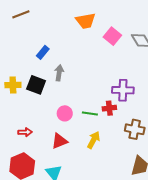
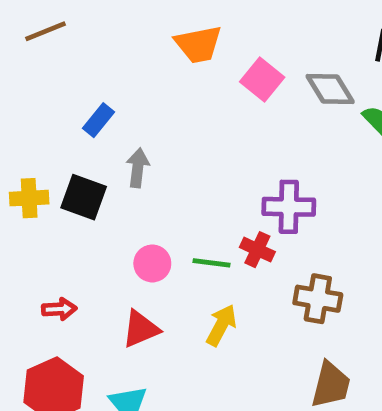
red cross: (109, 108) -> (257, 250), turned 32

